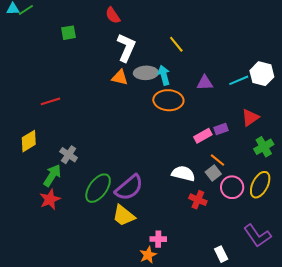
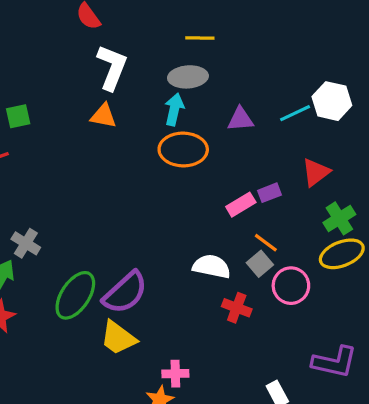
green square: (68, 33) -> (18, 116), moved
yellow line: (176, 44) -> (200, 38), moved, turned -48
gray ellipse: (146, 73) -> (188, 77), moved
cyan arrow: (164, 75) -> (174, 109), turned 30
yellow ellipse: (260, 185) -> (342, 254), moved, turned 44
purple L-shape: (257, 236) -> (335, 362), turned -40

